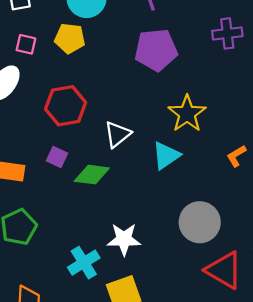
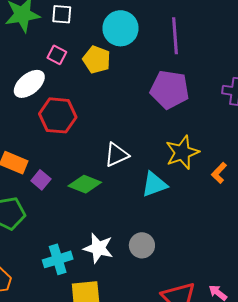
red hexagon: (66, 106) -> (58, 115), moved
orange L-shape: (236, 156) -> (219, 173), moved, turned -30
purple square: (57, 157) -> (41, 180), moved
gray circle: (200, 222) -> (142, 245), moved, size x0.7

